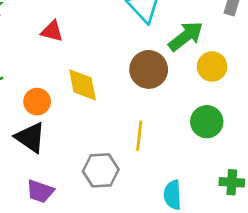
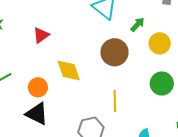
red triangle: (52, 31) -> (41, 35), turned -42
green arrow: (186, 36) -> (138, 24), size x0.6

